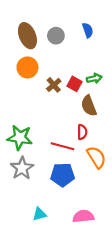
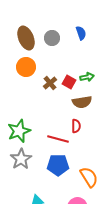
brown semicircle: (89, 106) -> (82, 102), turned -78
green star: (20, 138) -> (19, 131), turned -30
orange semicircle: (96, 157) -> (89, 177), moved

